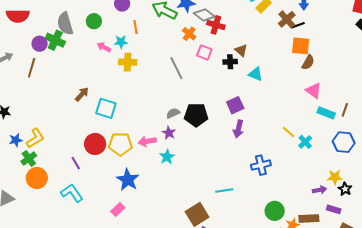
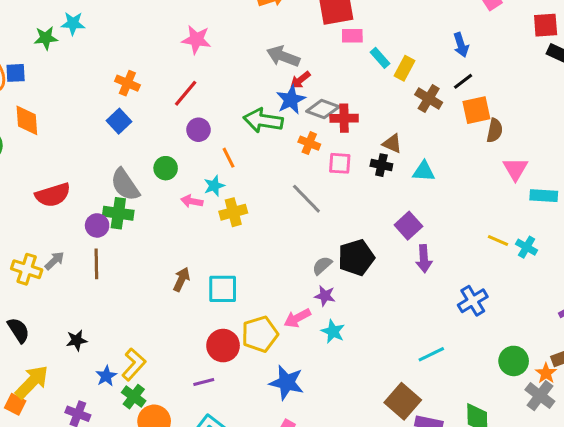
brown cross: (287, 19) -> (429, 98), moved
black cross: (230, 62) -> (381, 165), turned 32
pink triangle: (314, 91) -> (515, 169), turned 42
purple line: (76, 163) -> (204, 382), turned -56

